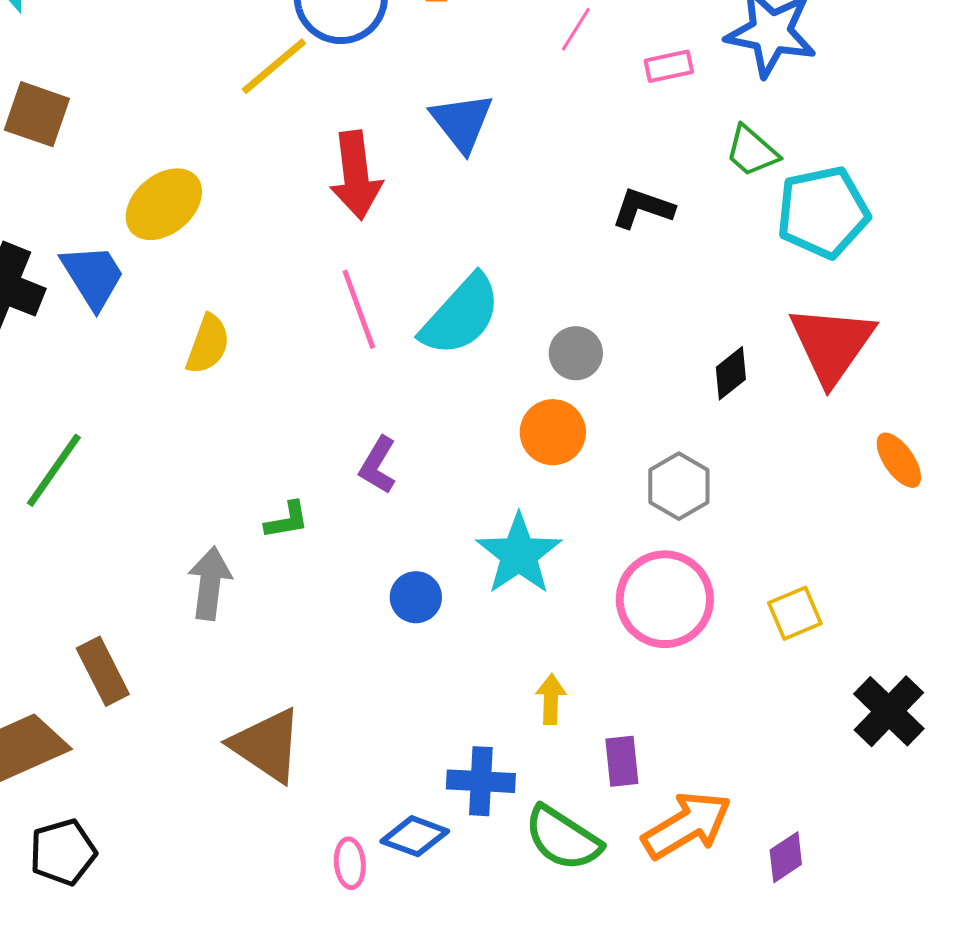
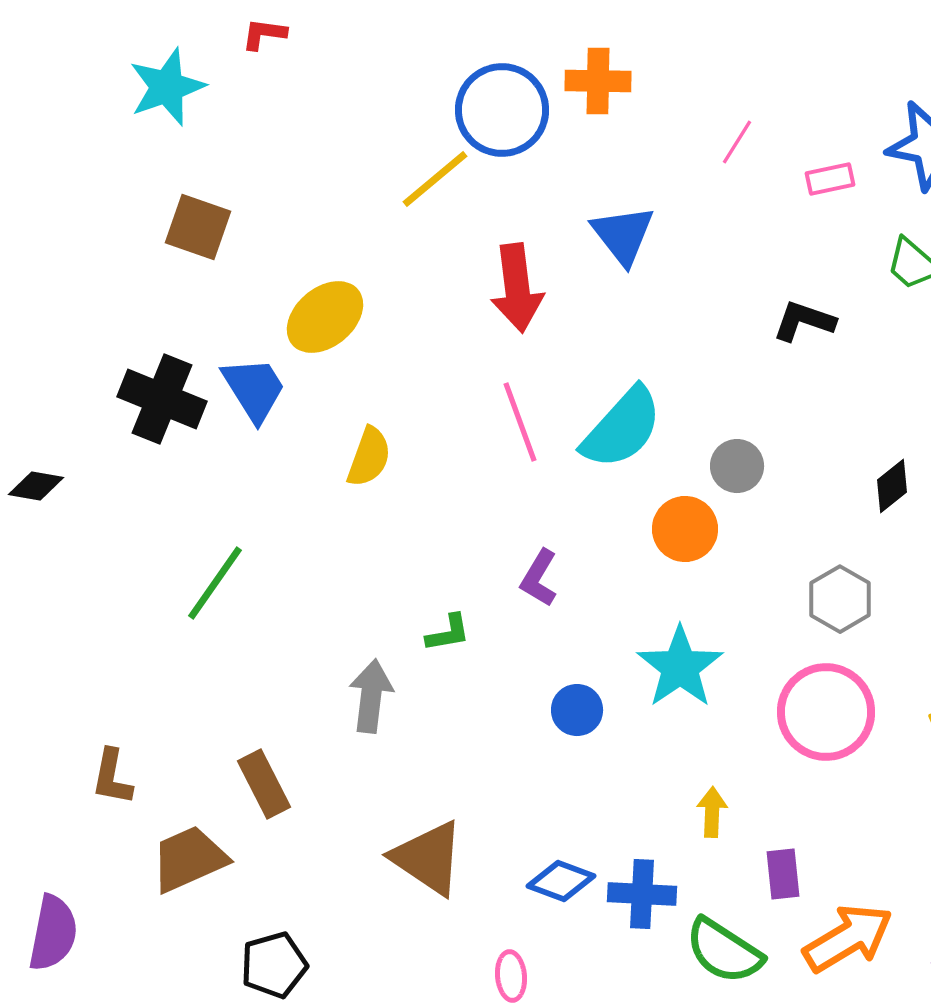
orange circle: (553, 432) -> (685, 529), moved
blue diamond: (415, 836) -> (561, 881), moved
black pentagon: (63, 852) -> (274, 965), moved

